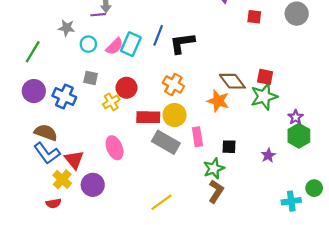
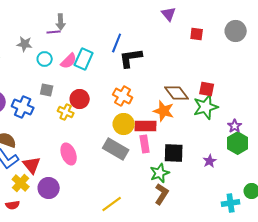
blue line: (158, 35) -> (117, 43), moved
yellow cross: (111, 102) -> (66, 112), turned -35
red rectangle: (148, 117) -> (146, 126), moved
black square: (229, 147) -> (174, 153), size x1.5

